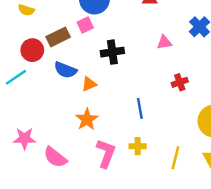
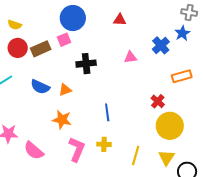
red circle: (32, 50) -> (18, 48), moved
blue semicircle: (65, 70) -> (40, 87), moved
red cross: (180, 82) -> (158, 101), moved, turned -32
orange star: (87, 119) -> (62, 120), turned -30

